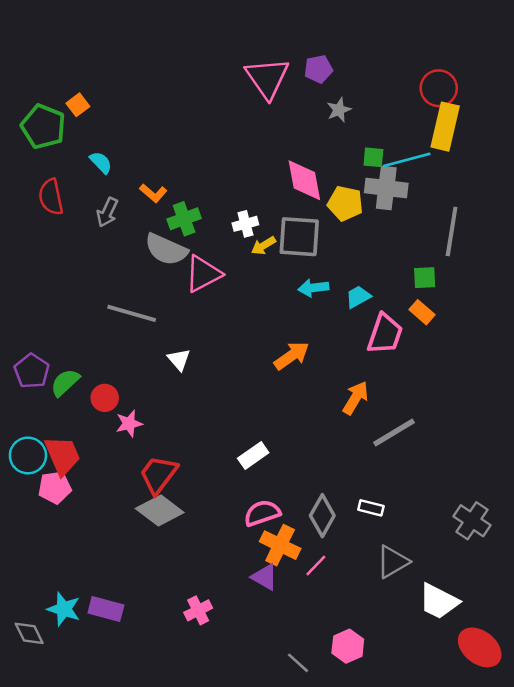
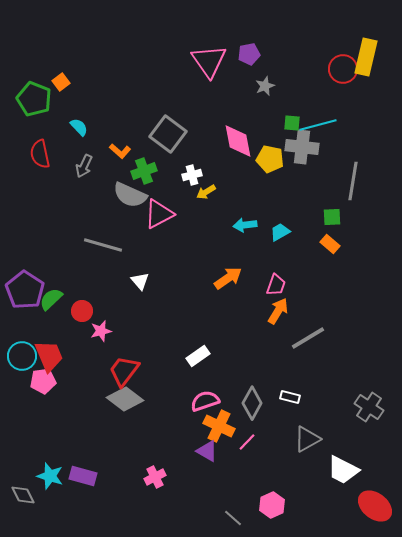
yellow rectangle: (445, 127) -> (366, 57), moved
gray square: (299, 237) -> (168, 134), moved, turned 33
pink trapezoid: (385, 334) -> (276, 285), moved, size x0.7
purple pentagon: (32, 371) -> (25, 290), size x1.4

